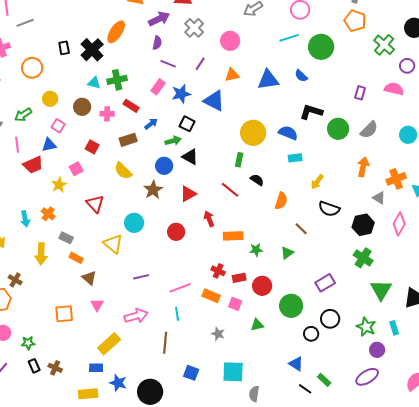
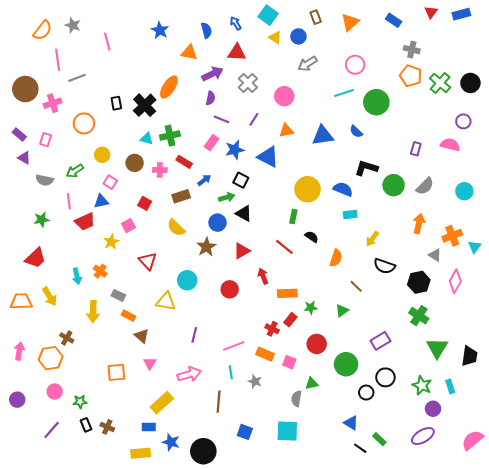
green cross: (384, 45) -> (440, 83), moved
yellow triangle: (113, 244) -> (166, 301), turned -30
purple line: (141, 277) -> (194, 335), turned -63
red rectangle: (239, 278) -> (290, 320), moved, turned -40
gray star: (218, 334) -> (255, 381), moved
gray semicircle: (254, 394) -> (296, 399), moved

